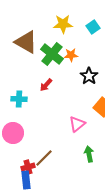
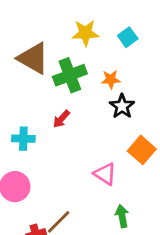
green cross: (52, 54) -> (70, 75), turned 30
orange star: (71, 55) -> (111, 79), moved
pink triangle: (77, 124) -> (105, 174), turned -48

